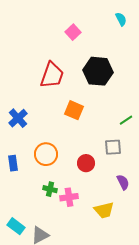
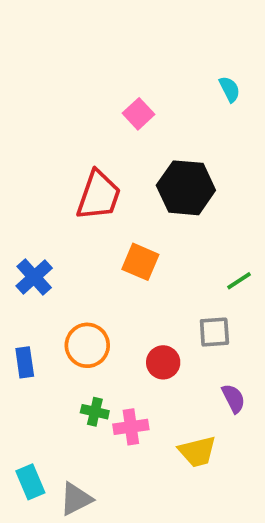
cyan rectangle: (16, 226) -> (30, 482), turned 30

